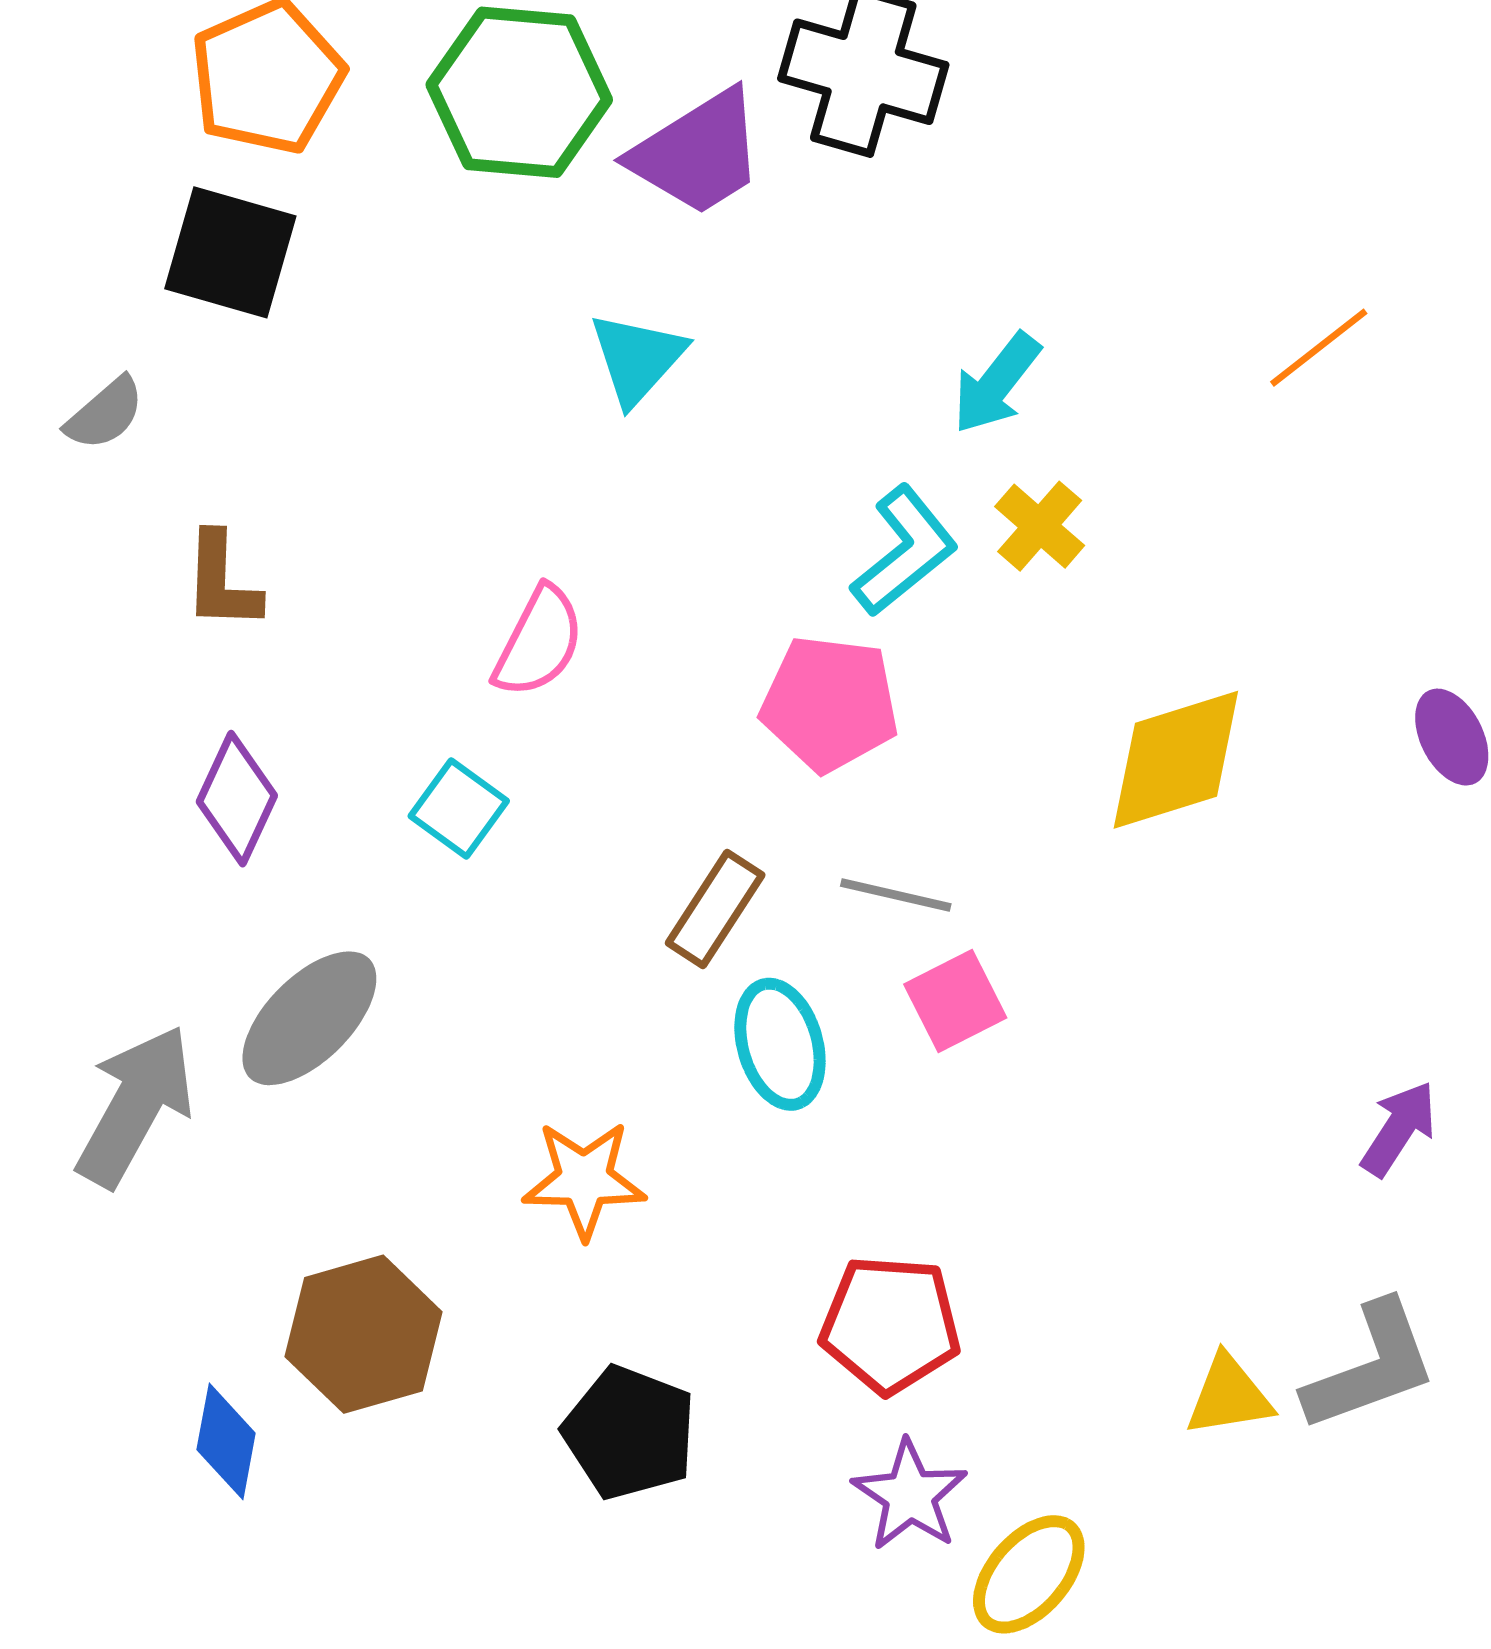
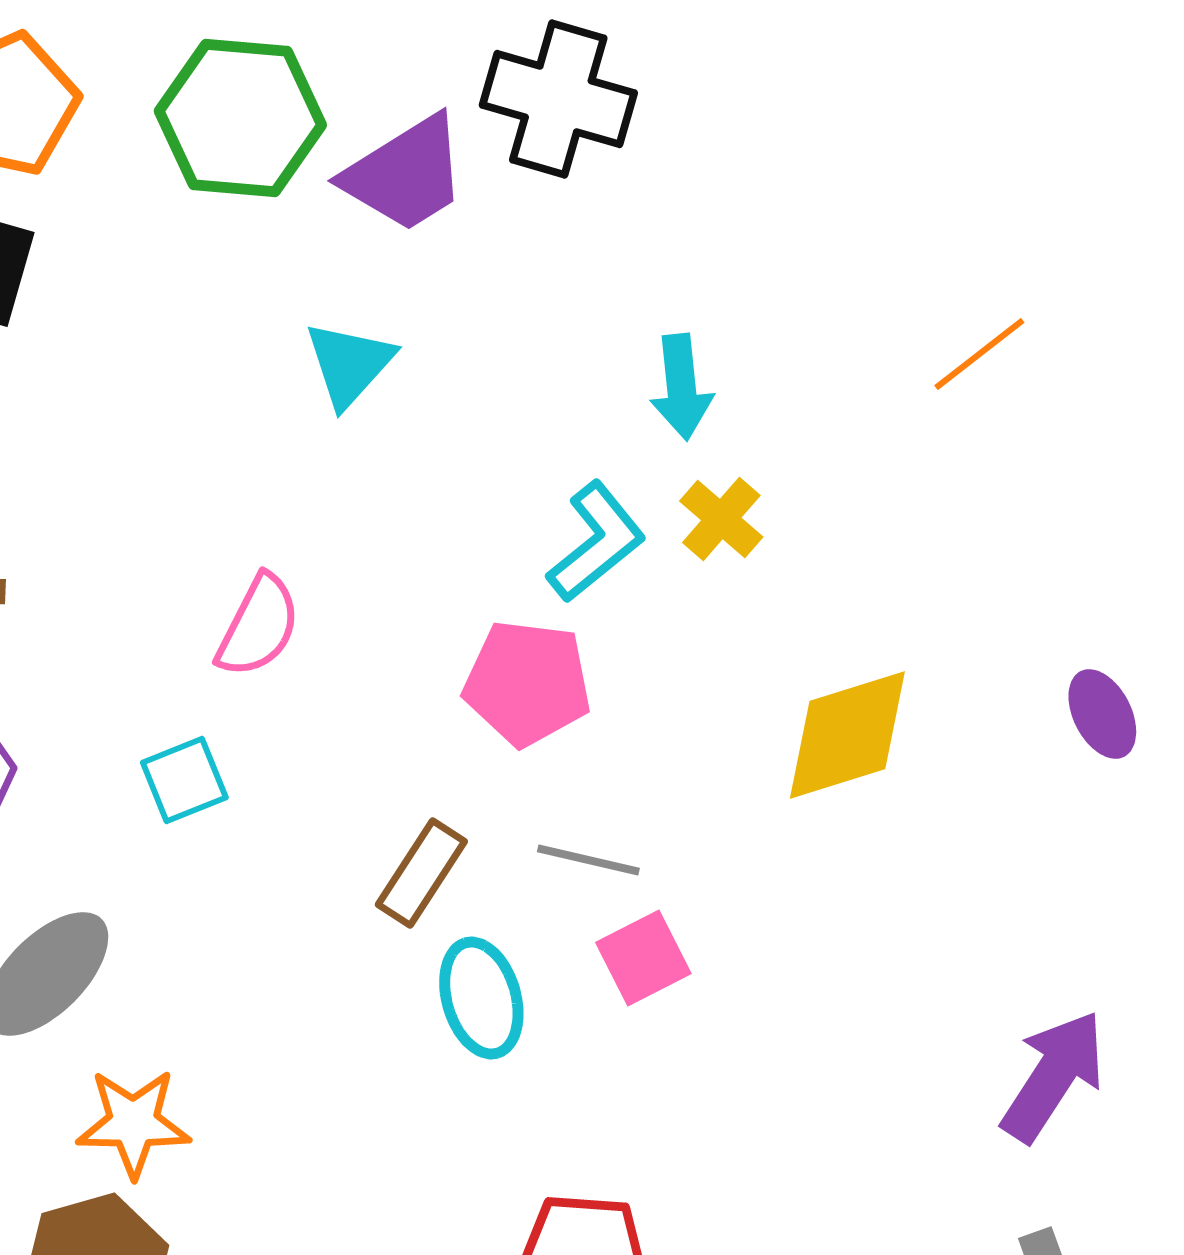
cyan arrow: (996, 383) -> (681, 387), turned -44
cyan square: (459, 808) -> (184, 780), turned 32
purple arrow: (1399, 1129) -> (1053, 1076), size x1.5
orange star: (584, 1179) -> (133, 1123), moved

